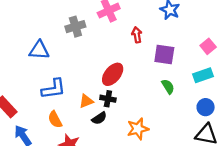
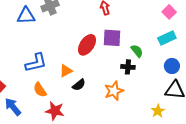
blue triangle: (39, 50) -> (26, 16), moved
purple square: (164, 54) -> (112, 38), moved
black cross: (108, 99) -> (128, 67), moved

